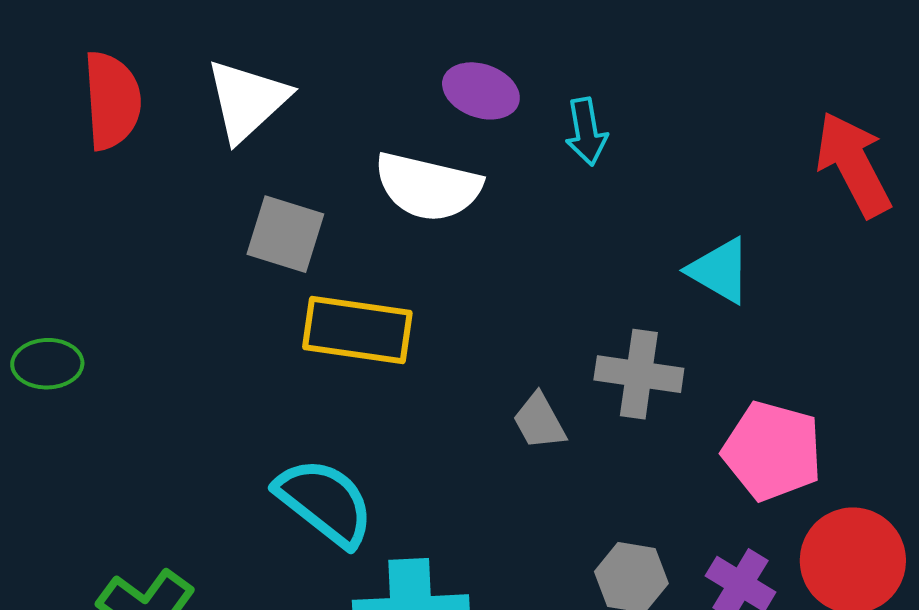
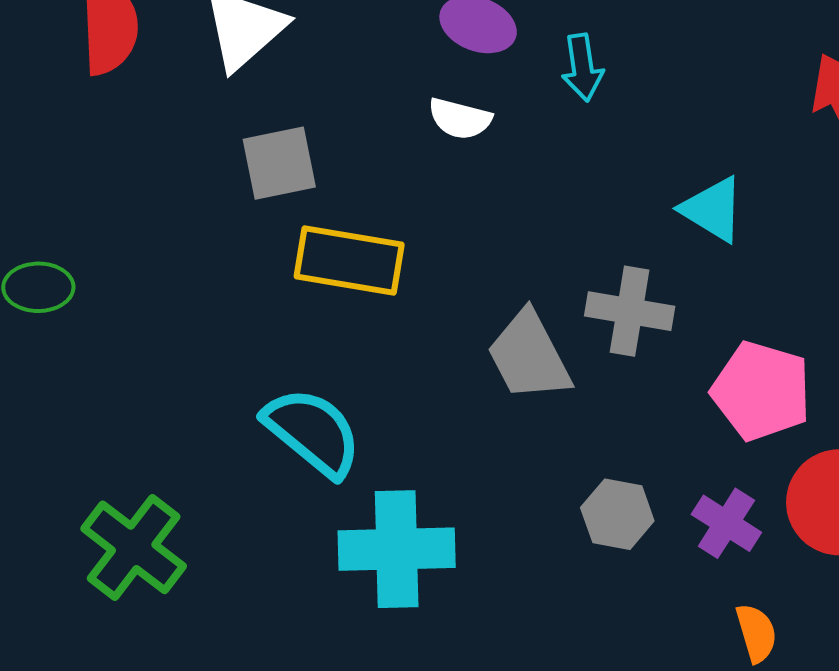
white semicircle: (428, 187) -> (460, 119), moved, size x0.6
gray square: (285, 234) -> (279, 163), turned -30
gray trapezoid: (539, 421) -> (529, 356), size x1.6

